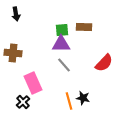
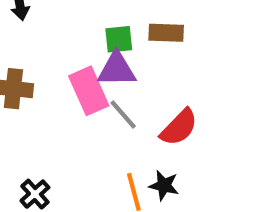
red semicircle: (104, 63) -> (179, 127), moved
pink rectangle: (33, 83) -> (89, 91), moved

